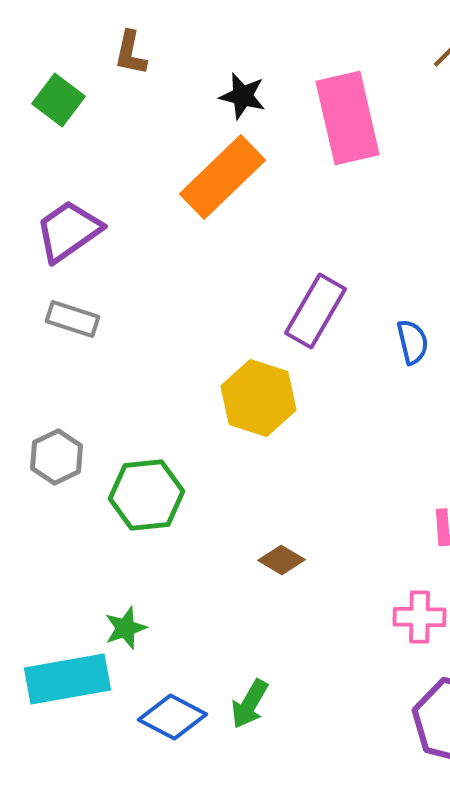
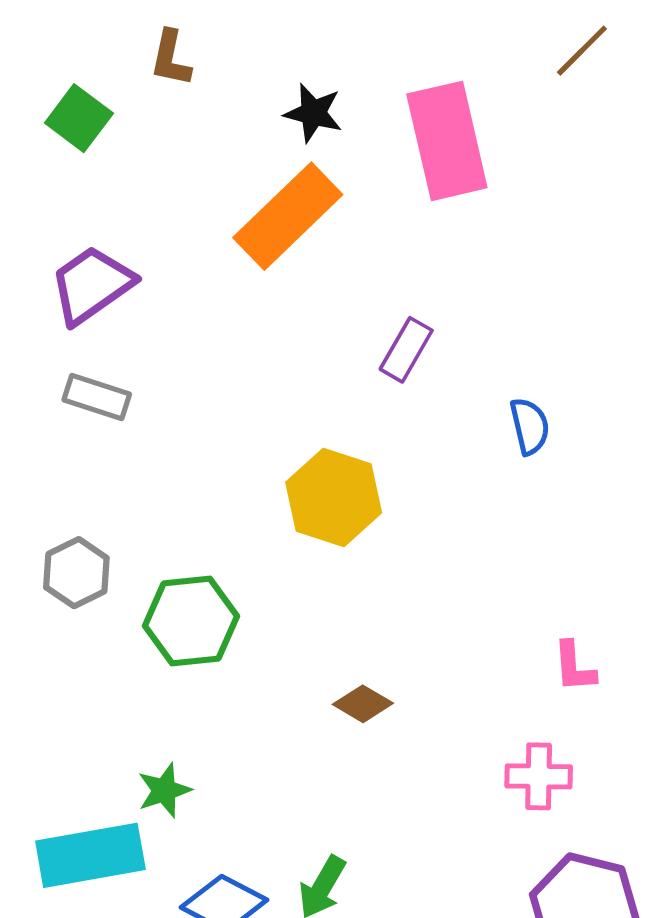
purple rectangle: (316, 311) -> (406, 350), moved, size x0.7

